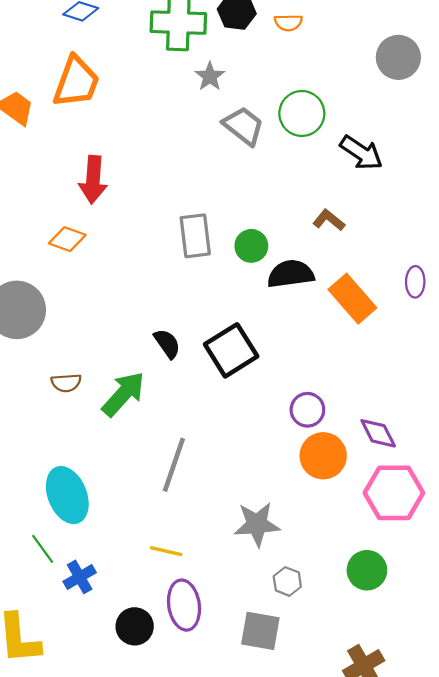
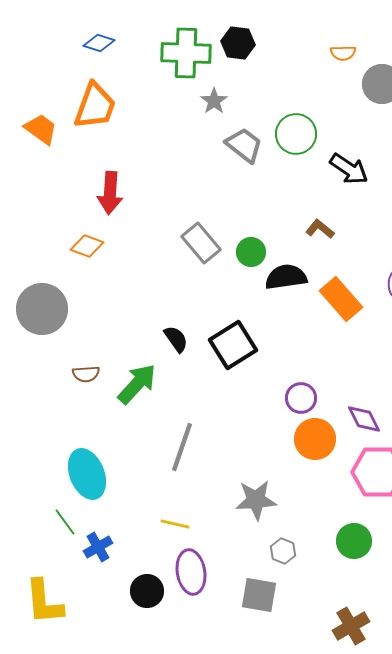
orange semicircle: (288, 23) -> (343, 53), moved
gray rectangle: (195, 236) -> (201, 243), turned -33

